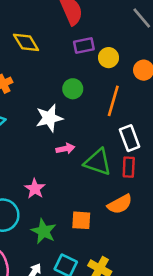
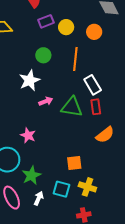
orange semicircle: (120, 204) -> (105, 135), moved
orange square: (81, 220) -> (74, 163), moved
green star: (44, 231) -> (31, 175), moved, turned 30

